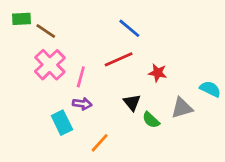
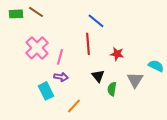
brown line: (46, 31) -> (36, 12), moved
red line: (119, 59) -> (88, 44), turned -70
gray triangle: (182, 108) -> (135, 80), turned -42
green semicircle: (151, 120) -> (112, 89), turned 56

